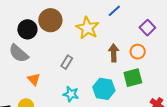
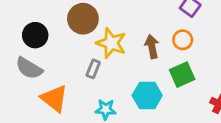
brown circle: (50, 20) -> (83, 19), moved
yellow star: (87, 28) -> (111, 43), moved
orange triangle: (34, 79) -> (54, 98), size x1.6

